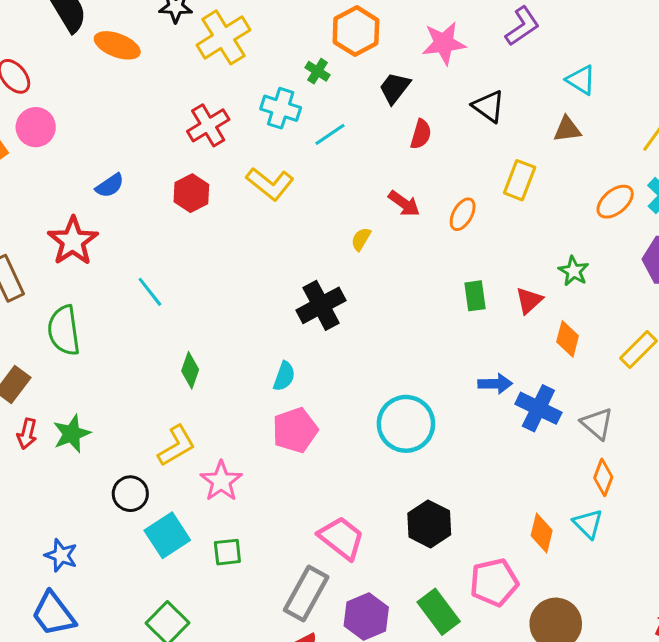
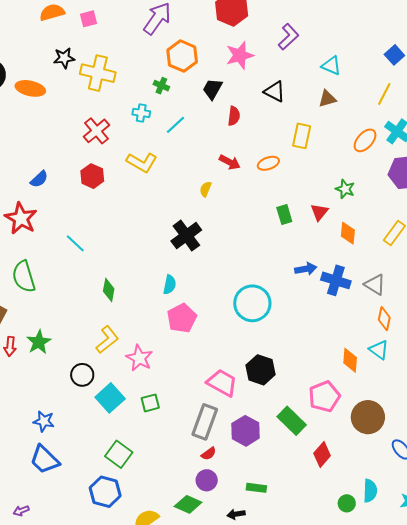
yellow cross: (223, 37) -> (98, 73), turned -36
cyan cross: (281, 108) -> (141, 113), size x0.7
orange ellipse: (463, 214) -> (268, 163), turned 50
black hexagon: (429, 524) -> (261, 370), moved

